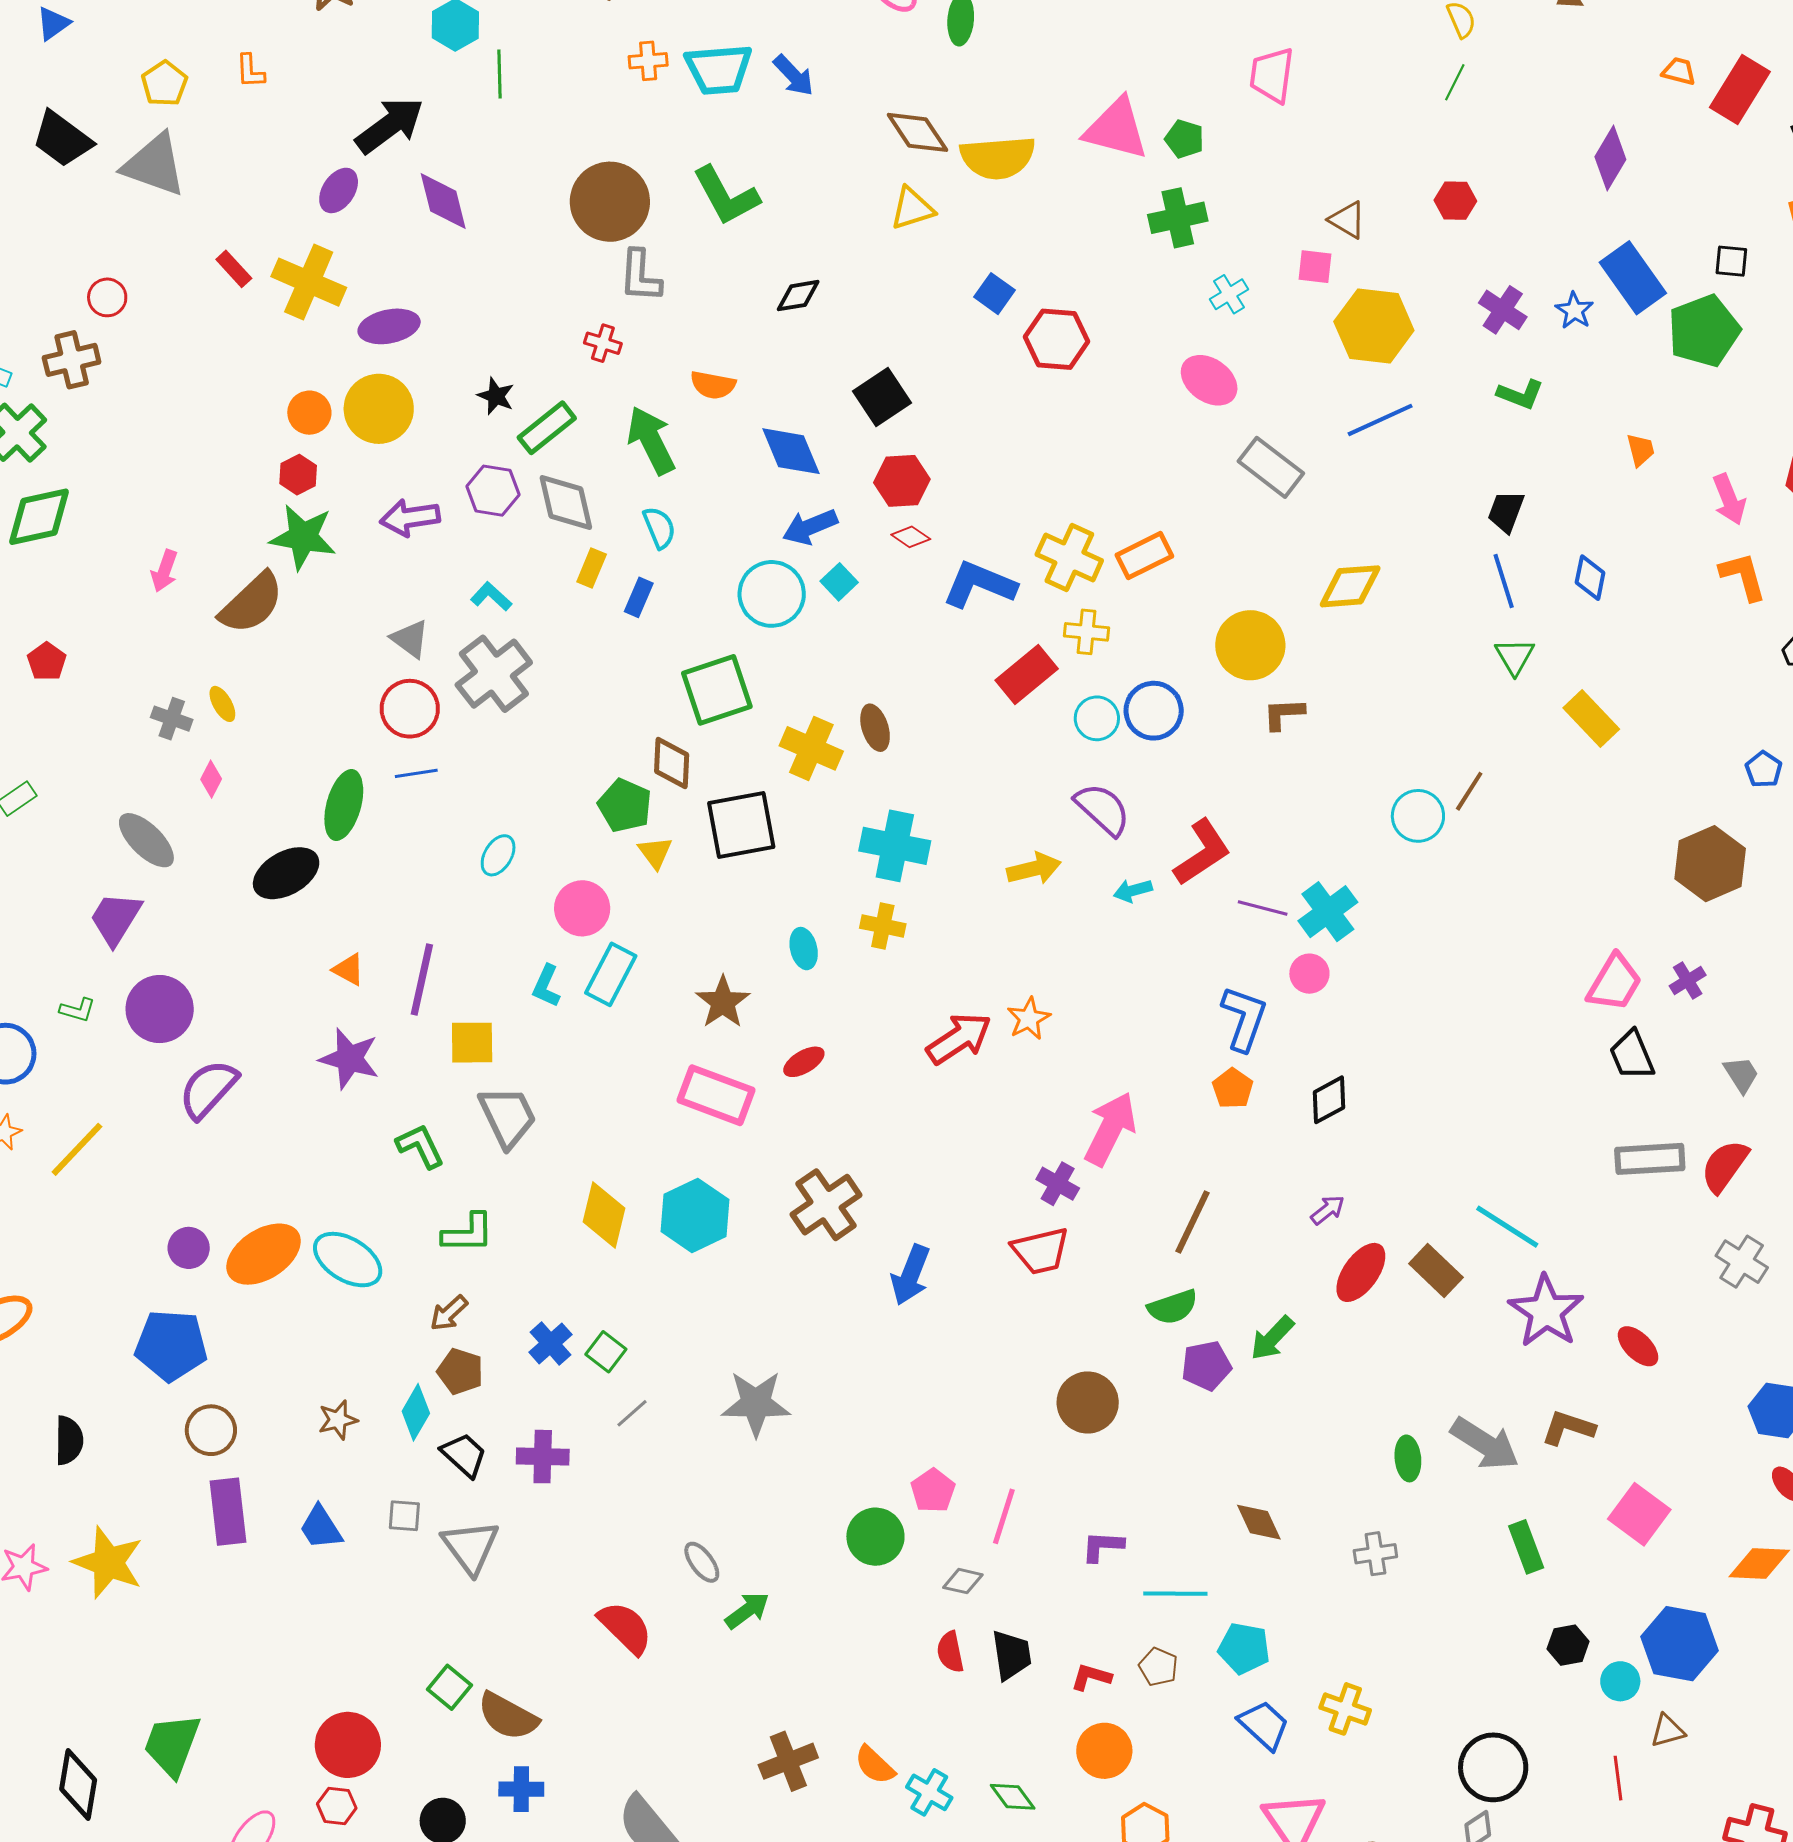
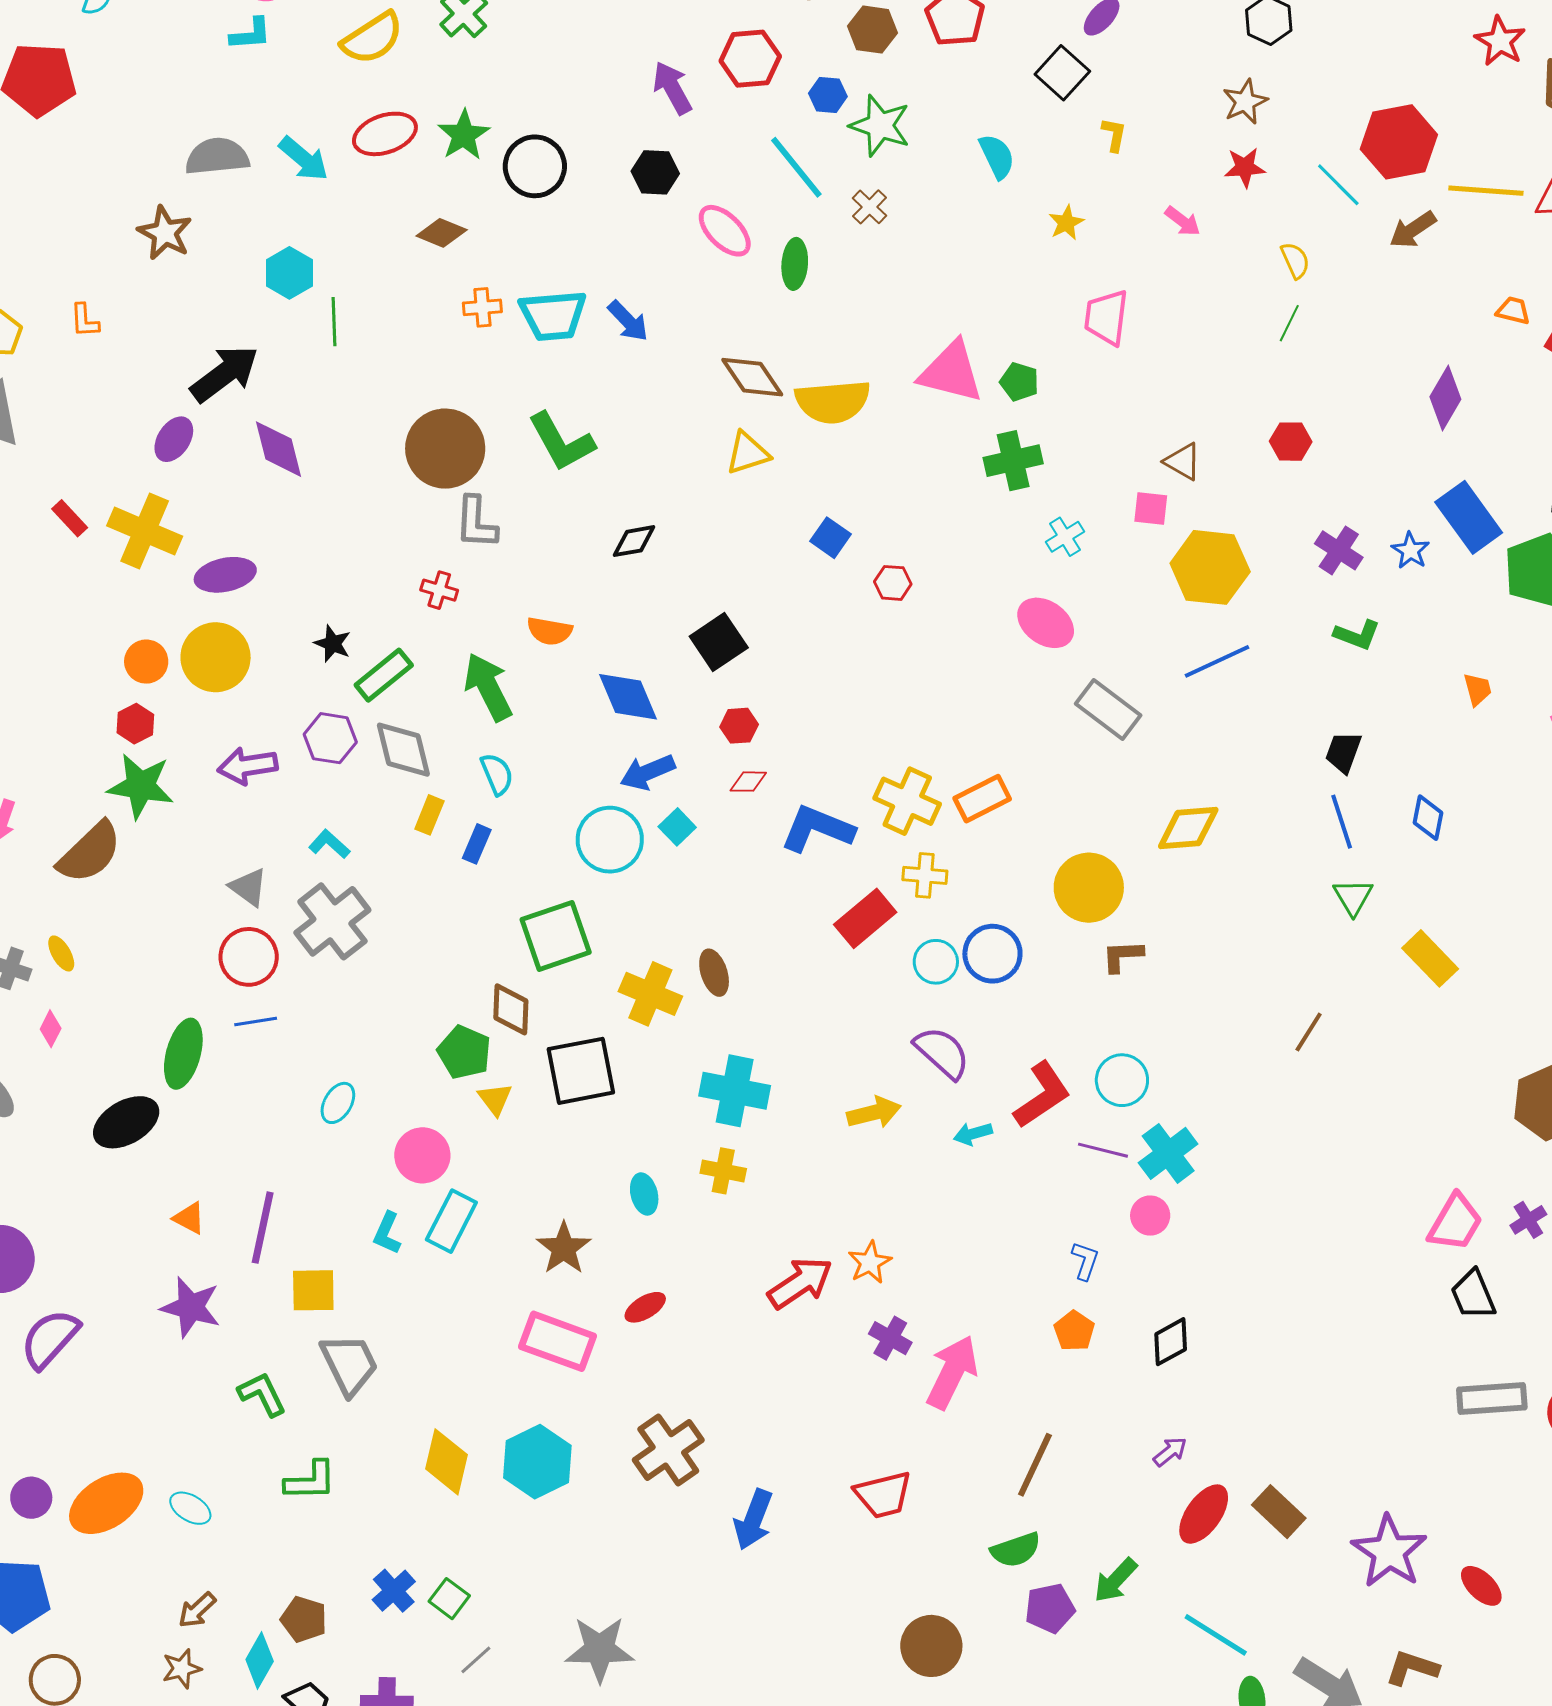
red hexagon: (1056, 339) -> (893, 583), size x0.6
red hexagon: (902, 481) -> (739, 726), size x0.7
red diamond: (911, 537) -> (748, 782), turned -33
cyan circle: (1418, 816) -> (1122, 1080), moved
blue L-shape: (1244, 1018) -> (1085, 1261), size x0.6
purple cross: (1058, 1184) -> (890, 1338), moved
cyan line: (1507, 1227) -> (1216, 1635), moved
cyan ellipse: (348, 1260) -> (190, 1508), size x0.6
brown arrow: (449, 1313) -> (197, 1610), moved

